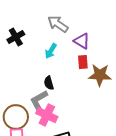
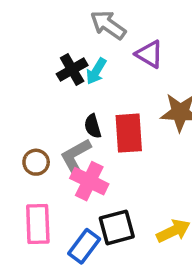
black cross: (16, 37) -> (72, 70), moved
red rectangle: (83, 62) -> (129, 133), moved, size x1.6
brown circle: (16, 117) -> (36, 162), moved, size x0.6

